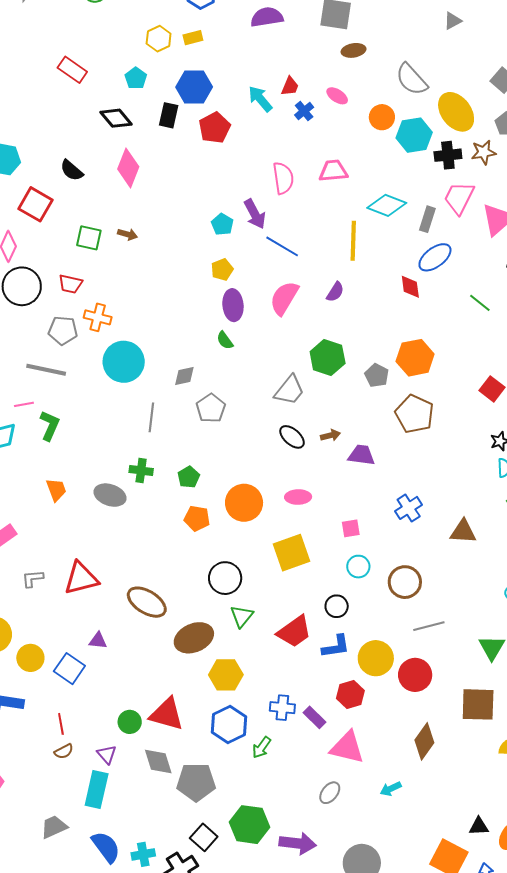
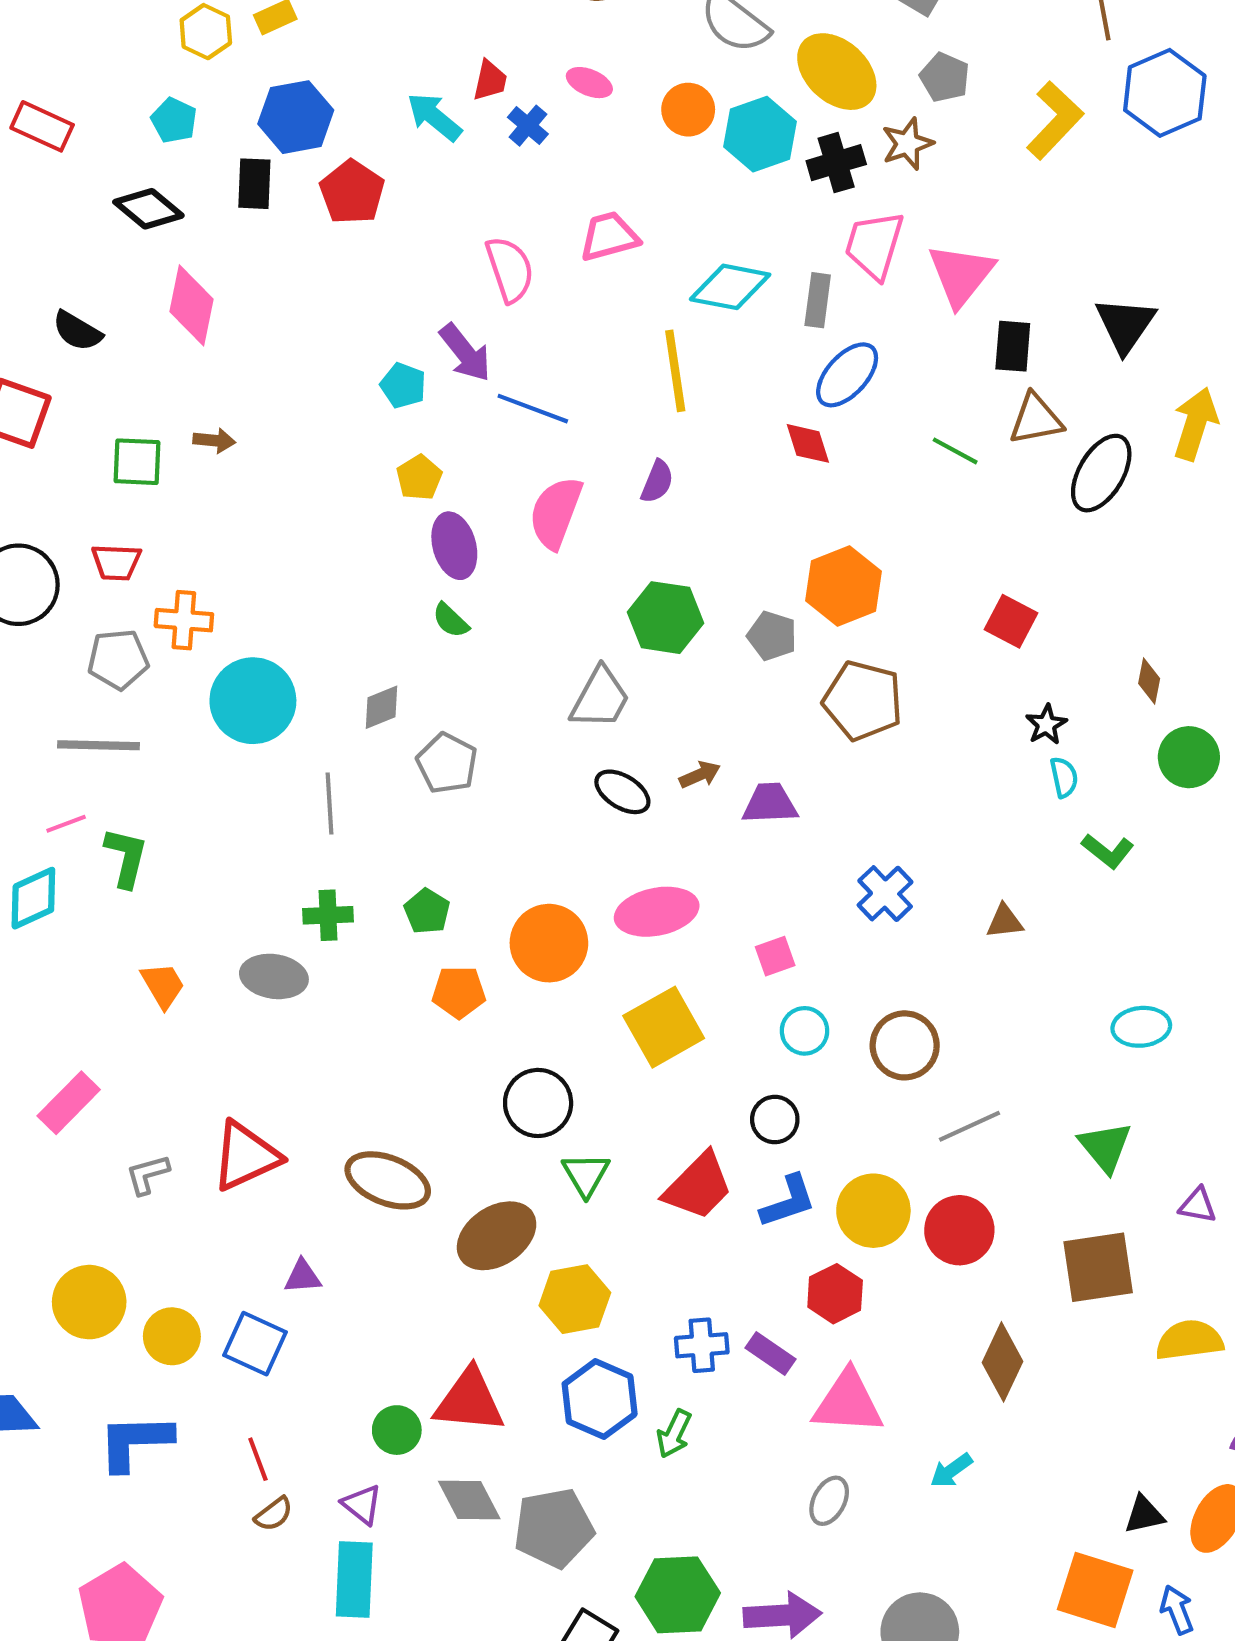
pink ellipse: (298, 497) -> (657, 912), size x1.5
brown triangle: (463, 532) -> (1005, 921), size x0.7

